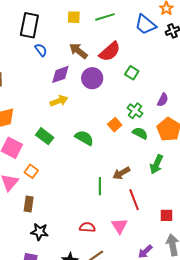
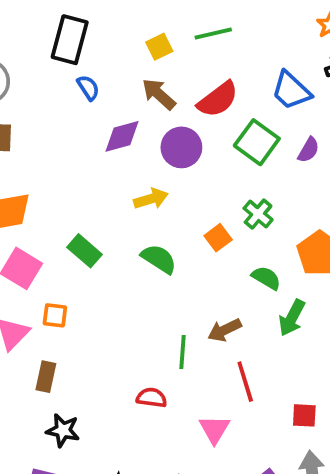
yellow square: (74, 17) -> (159, 47), moved, turned -32
blue trapezoid: (145, 24) -> (291, 91), moved
green square: (132, 73) -> (257, 142), size x1.6
purple semicircle: (163, 100) -> (309, 150), moved
yellow arrow: (59, 101) -> (151, 199), moved
green semicircle: (140, 133) -> (266, 278), moved
orange square: (31, 171) -> (55, 315), turned -32
red semicircle: (87, 227) -> (152, 398), moved

